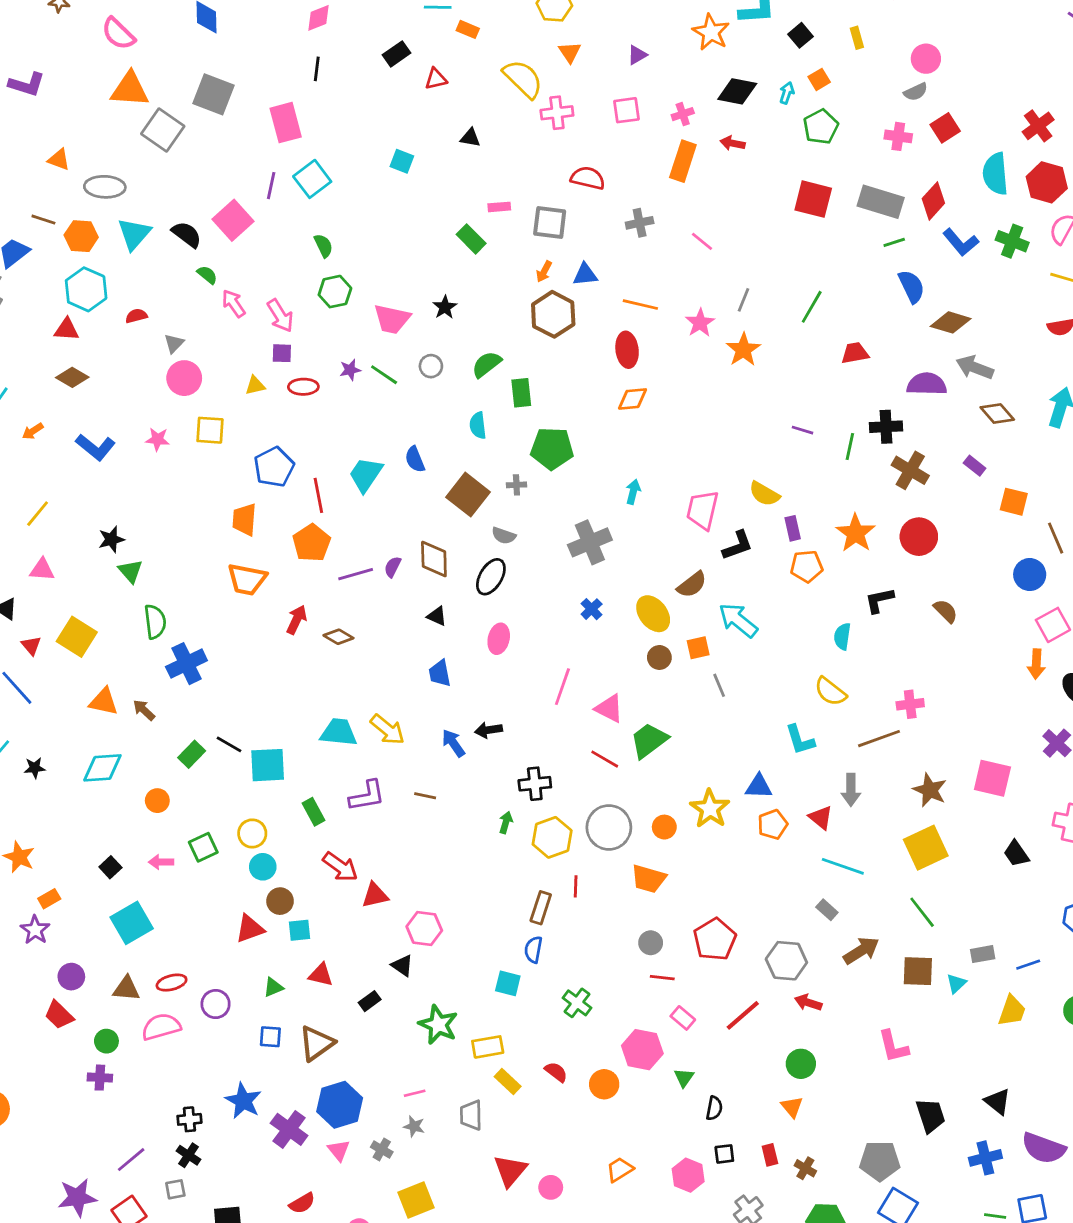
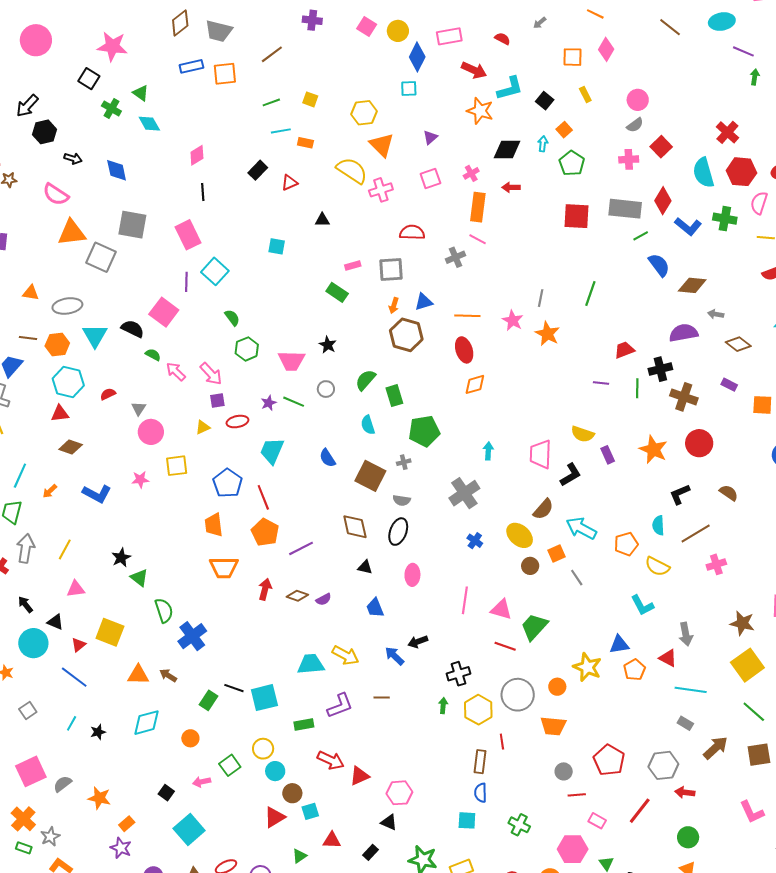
orange triangle: (570, 52) -> (382, 145), size x1.5
pink line: (702, 241) -> (478, 239), moved
red trapezoid: (855, 353) -> (624, 350), moved
gray arrow: (975, 367) -> (716, 314), size x0.6
cyan trapezoid: (366, 474) -> (272, 451), moved
orange pentagon: (807, 566) -> (626, 544), moved
purple semicircle: (393, 567) -> (324, 599), moved, turned -133
red triangle: (31, 646) -> (79, 645), turned 42
brown line: (879, 739) -> (696, 533), moved
green rectangle: (314, 812) -> (304, 725), turned -60

